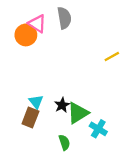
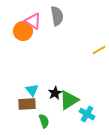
brown rectangle: (30, 118) -> (27, 104), turned 66
green semicircle: (64, 142) -> (44, 121), moved

